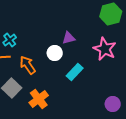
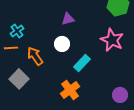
purple triangle: (69, 38) -> (68, 19), moved
orange cross: (39, 99) -> (70, 90), moved

